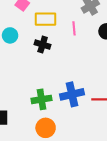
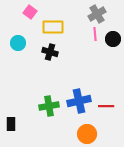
pink line: (74, 28) -> (95, 34), moved
orange circle: (46, 128) -> (87, 134), moved

